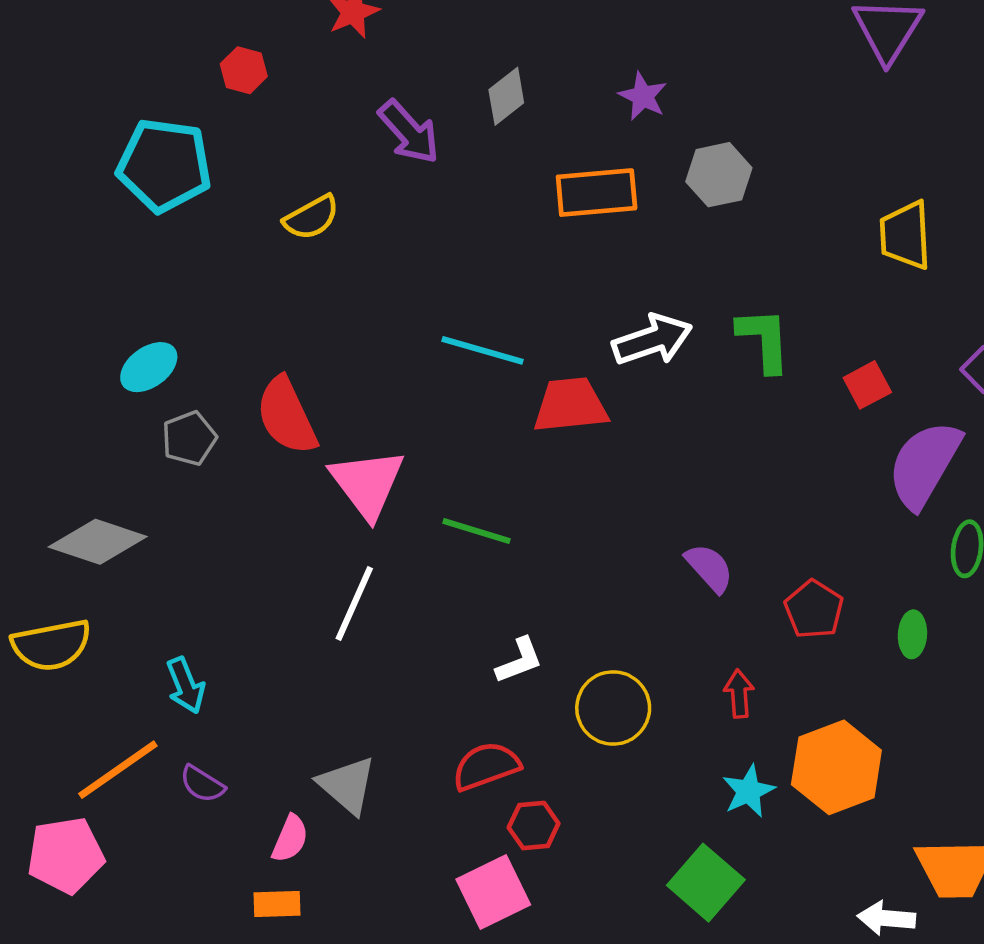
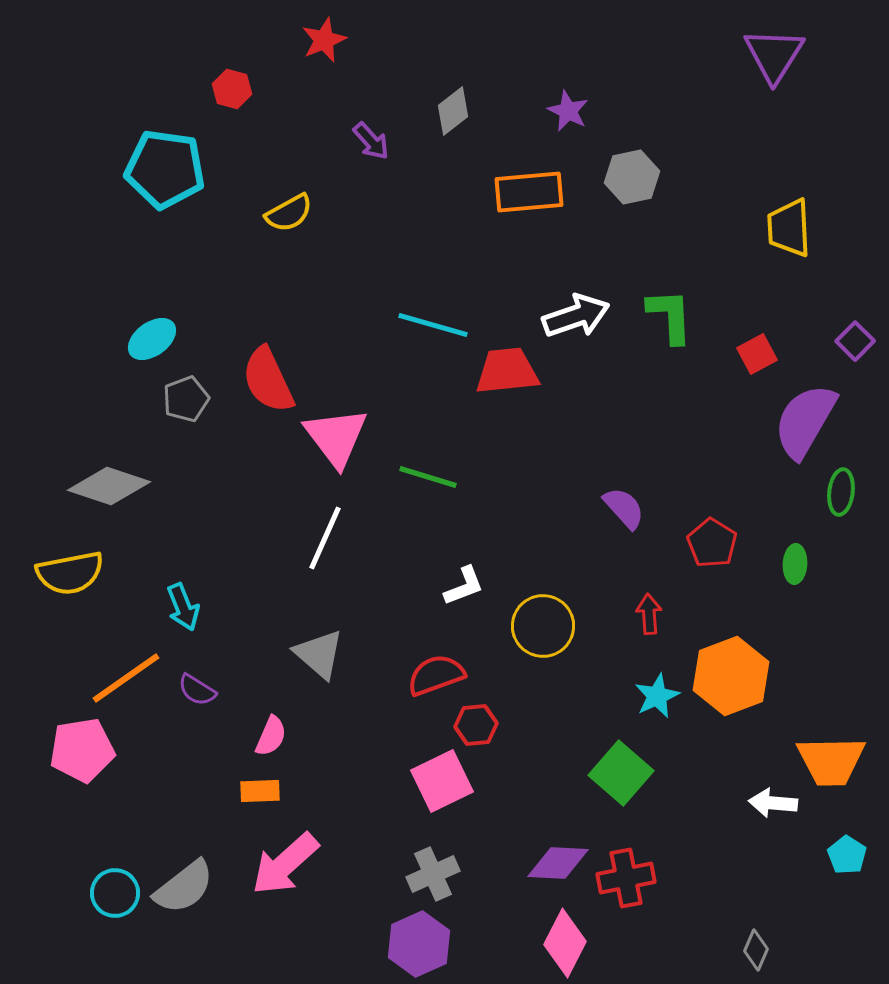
purple arrow: (409, 132) -> (371, 141), size x0.7
gray triangle: (347, 785) -> (319, 654), moved

